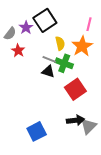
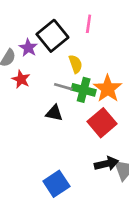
pink line: (89, 24) -> (89, 24), moved
orange star: (82, 46) -> (108, 89), moved
black triangle: (48, 71) -> (54, 113), moved

